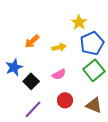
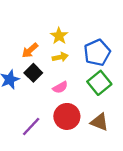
yellow star: (79, 22) -> (59, 36), moved
black square: (31, 81) -> (33, 73), moved
red circle: (65, 100) -> (67, 116), size x1.5

